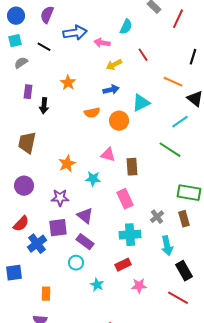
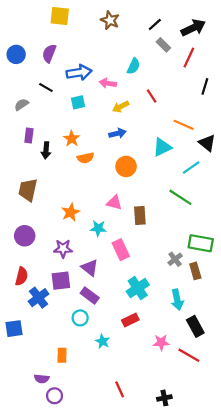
cyan square: (15, 41) -> (78, 102), moved
black line: (193, 57) -> (205, 86), moved
orange star: (68, 83) -> (72, 139), moved
cyan triangle: (141, 103) -> (162, 147), moved
orange semicircle: (92, 113) -> (85, 158), moved
pink rectangle: (125, 199) -> (121, 250), moved
gray cross: (157, 217) -> (175, 259), moved
red semicircle: (21, 224) -> (21, 276), turned -30
cyan cross: (130, 235) -> (138, 288), turned -30
pink star: (139, 286) -> (161, 342), moved
orange rectangle: (46, 294) -> (62, 355), moved

